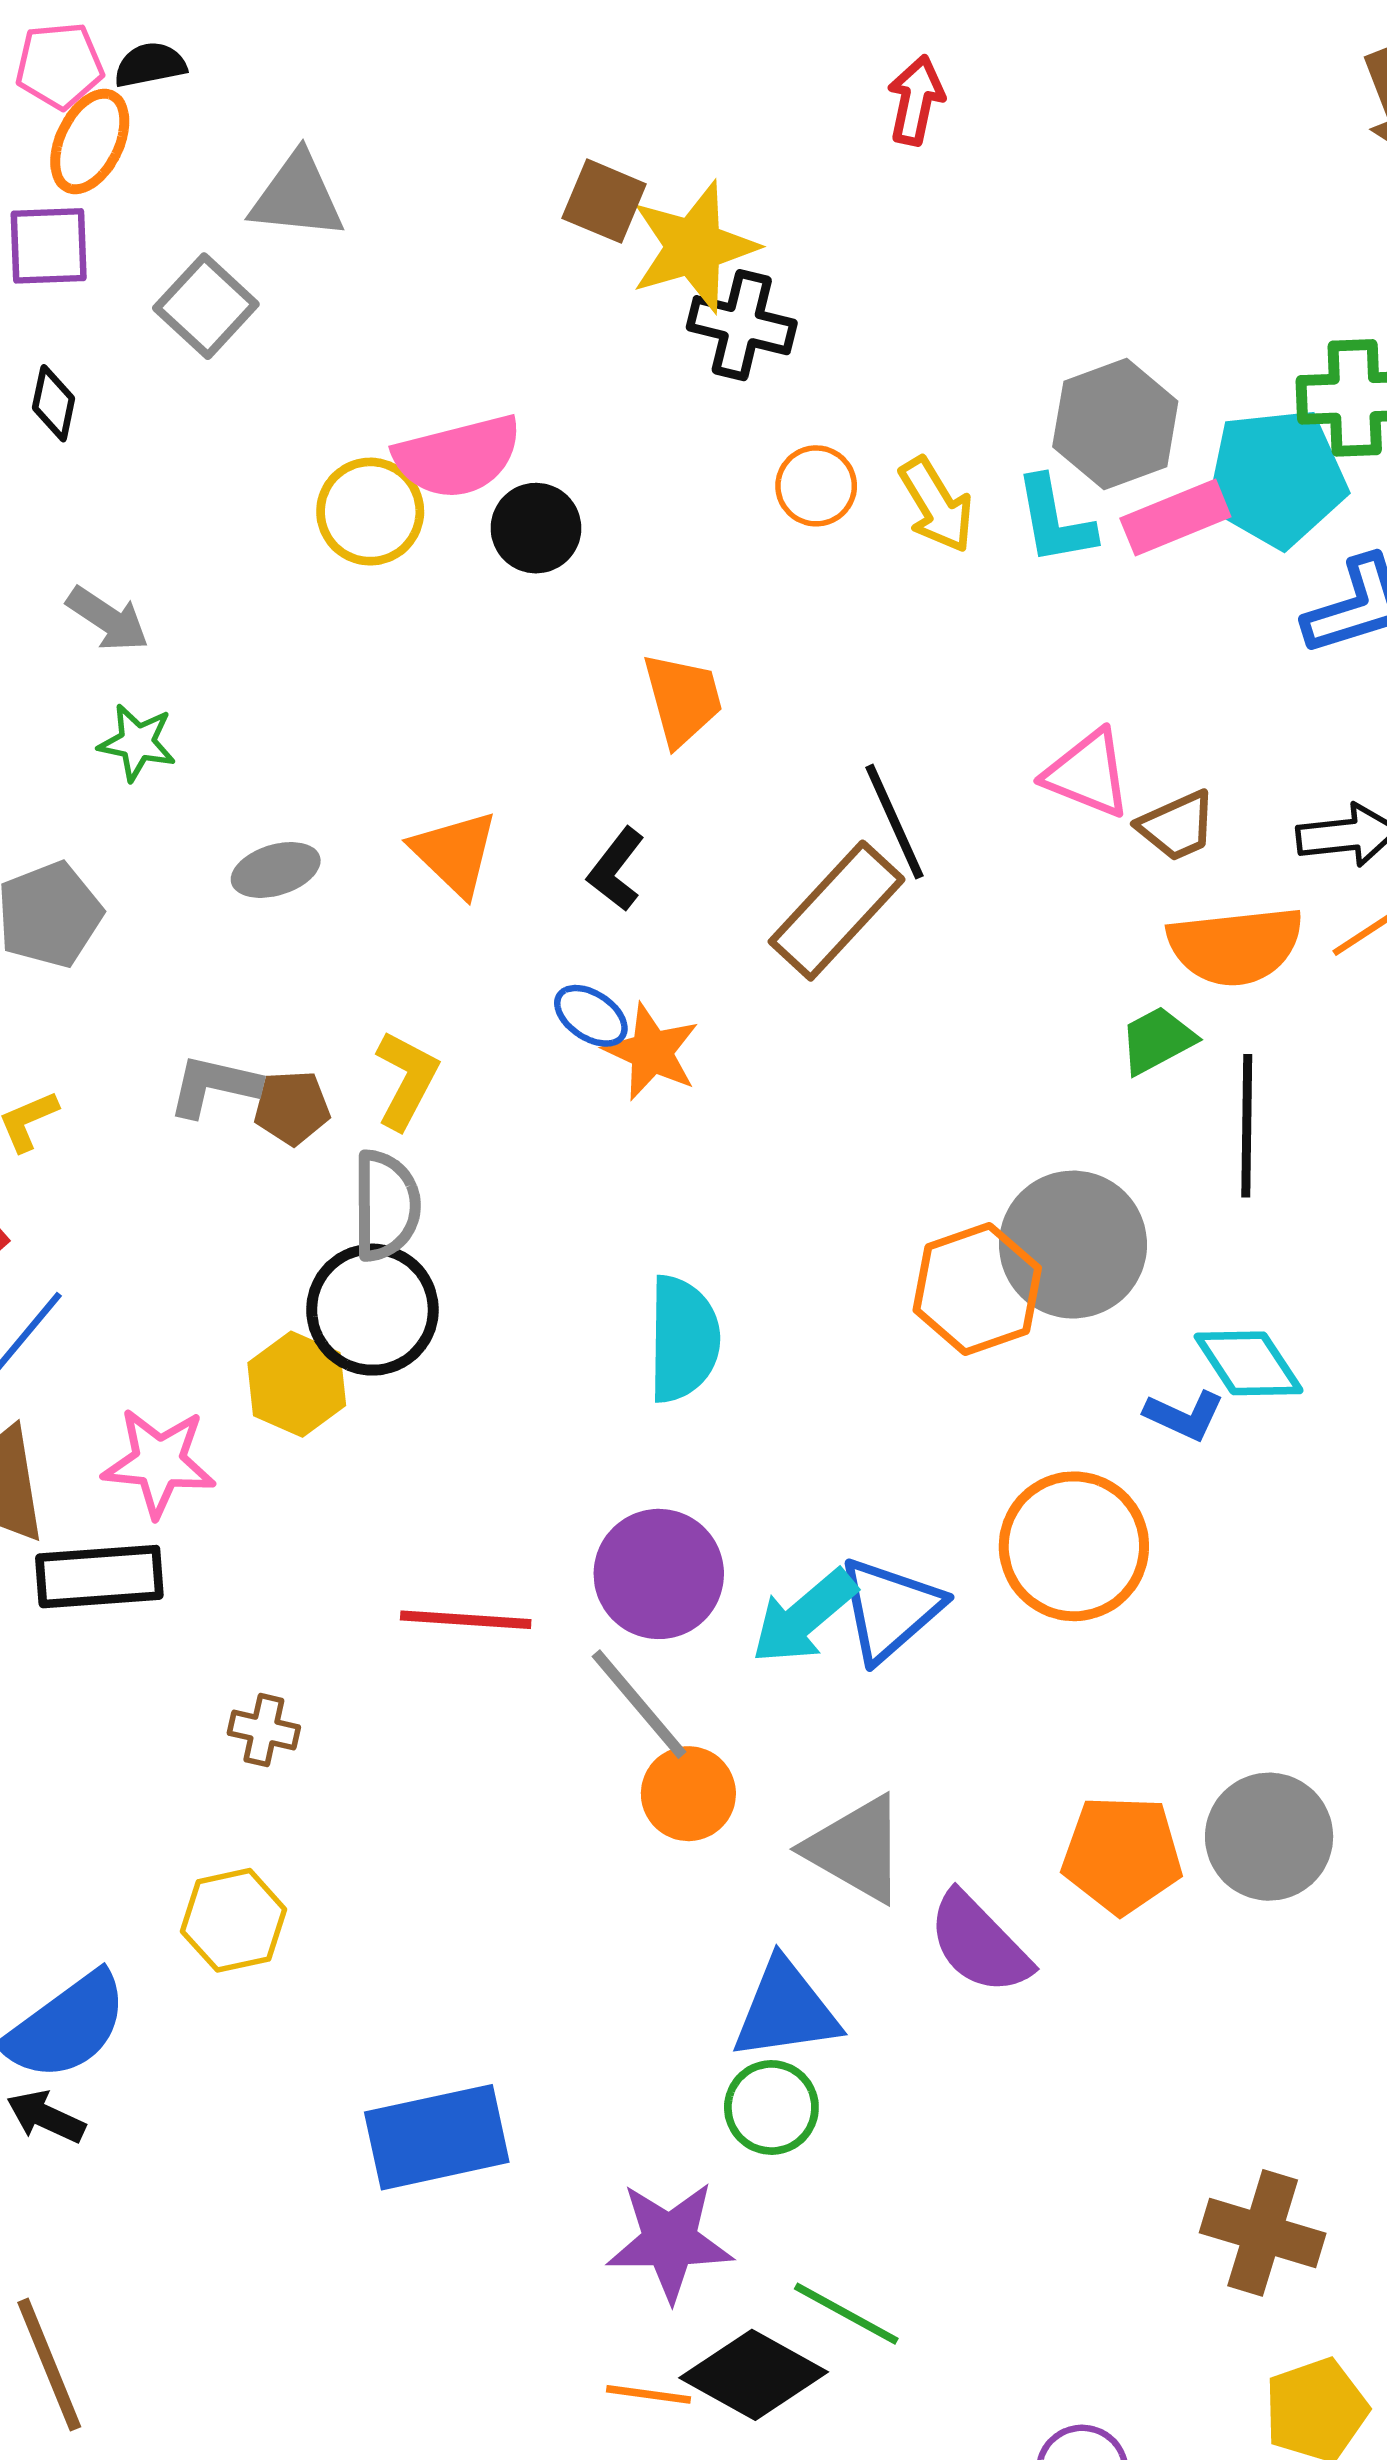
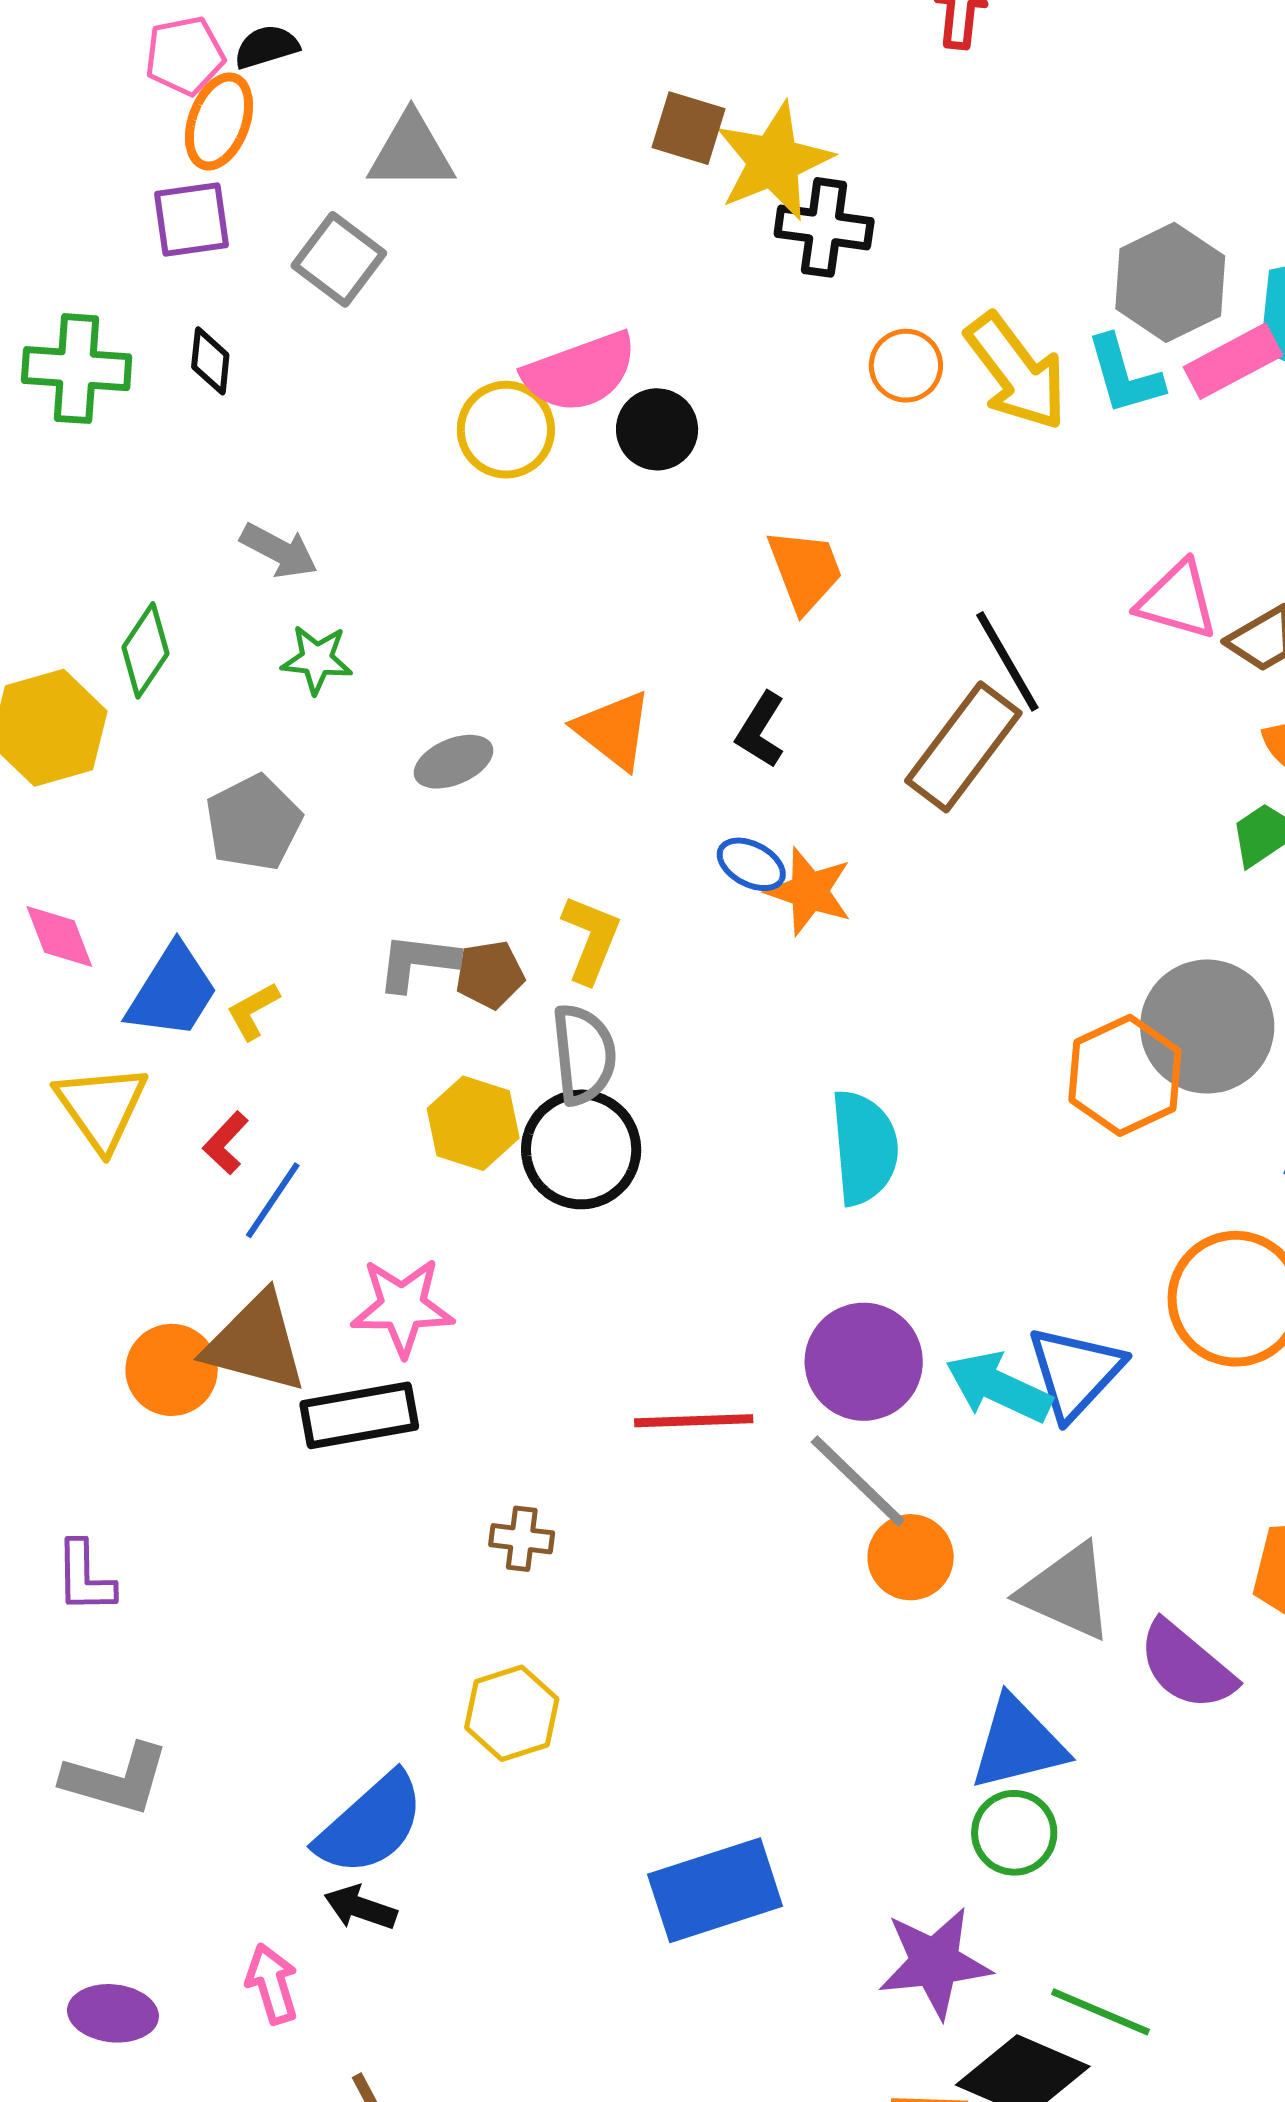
yellow arrow: (936, 505) -> (1016, 372), size x1.4
yellow hexagon: (297, 1384) -> (473, 1123), moved
cyan arrow: (804, 1617) -> (999, 1387), turned 71

